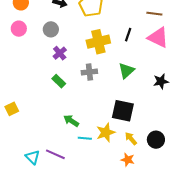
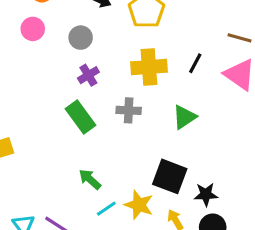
green rectangle: (59, 81) -> (80, 117), size x1.5
black star: (161, 81) -> (206, 194), moved
yellow star: (106, 132) -> (139, 205), turned 30
cyan line: (85, 138) -> (106, 209), turned -48

